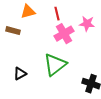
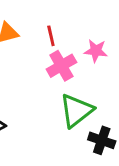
green triangle: (55, 65) -> (76, 111), moved

